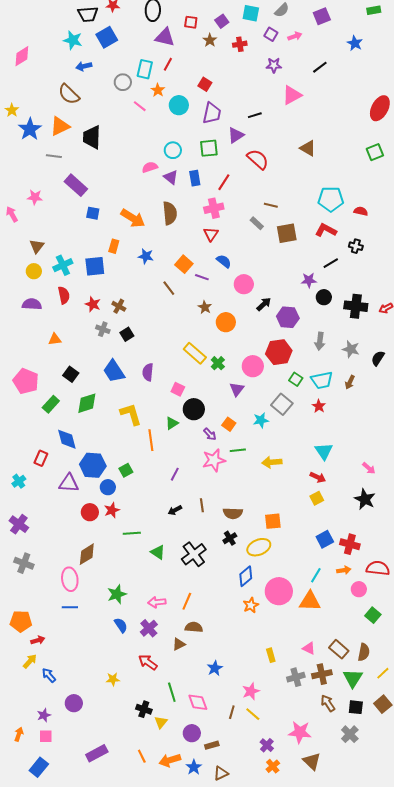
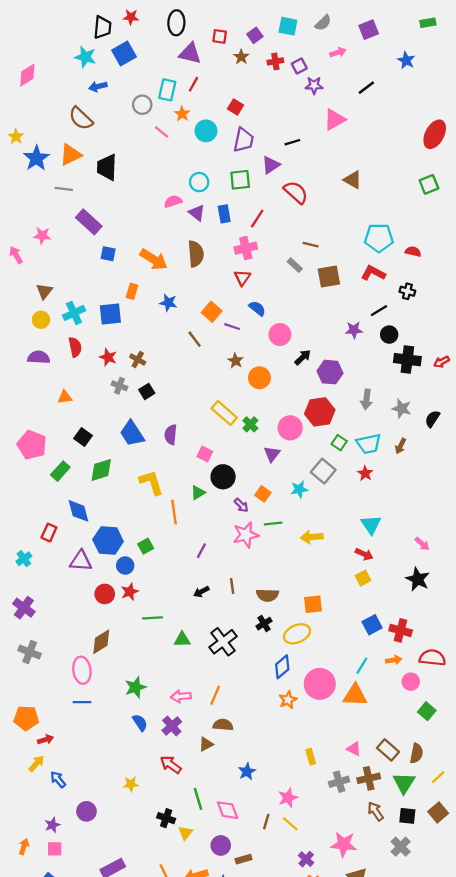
black trapezoid: (88, 14) -> (102, 27), turned -80
purple square: (271, 34) -> (299, 66), moved, turned 32
black circle: (324, 297) -> (389, 335), moved
green triangle: (158, 552) -> (182, 639), turned -35

